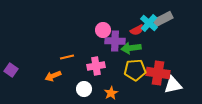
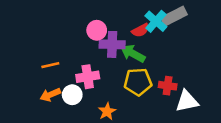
green arrow: (131, 48) -> (133, 53), turned 36
red cross: (158, 73) -> (168, 86), size x0.6
orange arrow: (53, 76) -> (50, 95), moved
white circle: (84, 89) -> (72, 95), moved

